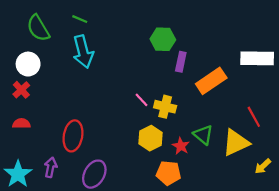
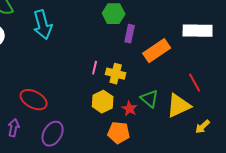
pink line: (142, 100) -> (95, 68), turned 56
red ellipse: (73, 136) -> (34, 100), turned -72

